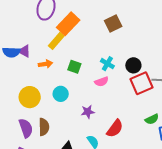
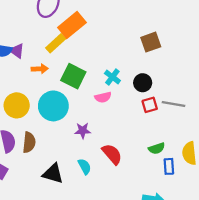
brown square: (113, 23) -> (151, 42), moved
green square: (74, 67) -> (73, 76), size x1.5
red square: (142, 83) -> (150, 105), size x0.6
cyan circle: (61, 94) -> (53, 106), size x1.6
red semicircle: (115, 128) -> (112, 154), turned -84

